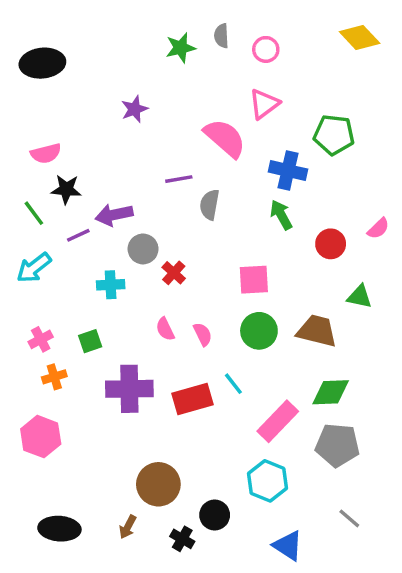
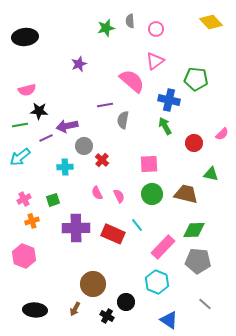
green line: (34, 213) -> (20, 125), turned -63
red rectangle: (192, 399) -> (113, 234), turned 40

